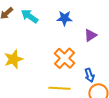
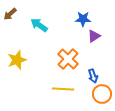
cyan arrow: (29, 16) -> (39, 25), moved
blue star: (64, 18) -> (83, 19), moved

